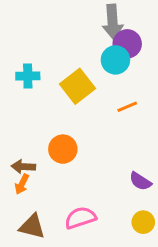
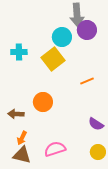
cyan circle: (115, 60) -> (62, 37), moved
orange line: (127, 107) -> (87, 81), moved
orange arrow: (22, 184) -> (22, 138), moved

